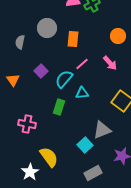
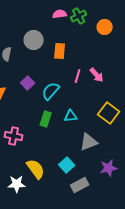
orange circle: (118, 36) -> (105, 27), moved
pink line: (82, 64) -> (78, 76), moved, turned -32
cyan triangle: (82, 93) -> (71, 116), moved
cyan square: (85, 145) -> (67, 165), moved
white star: (30, 172) -> (17, 184), turned 30

